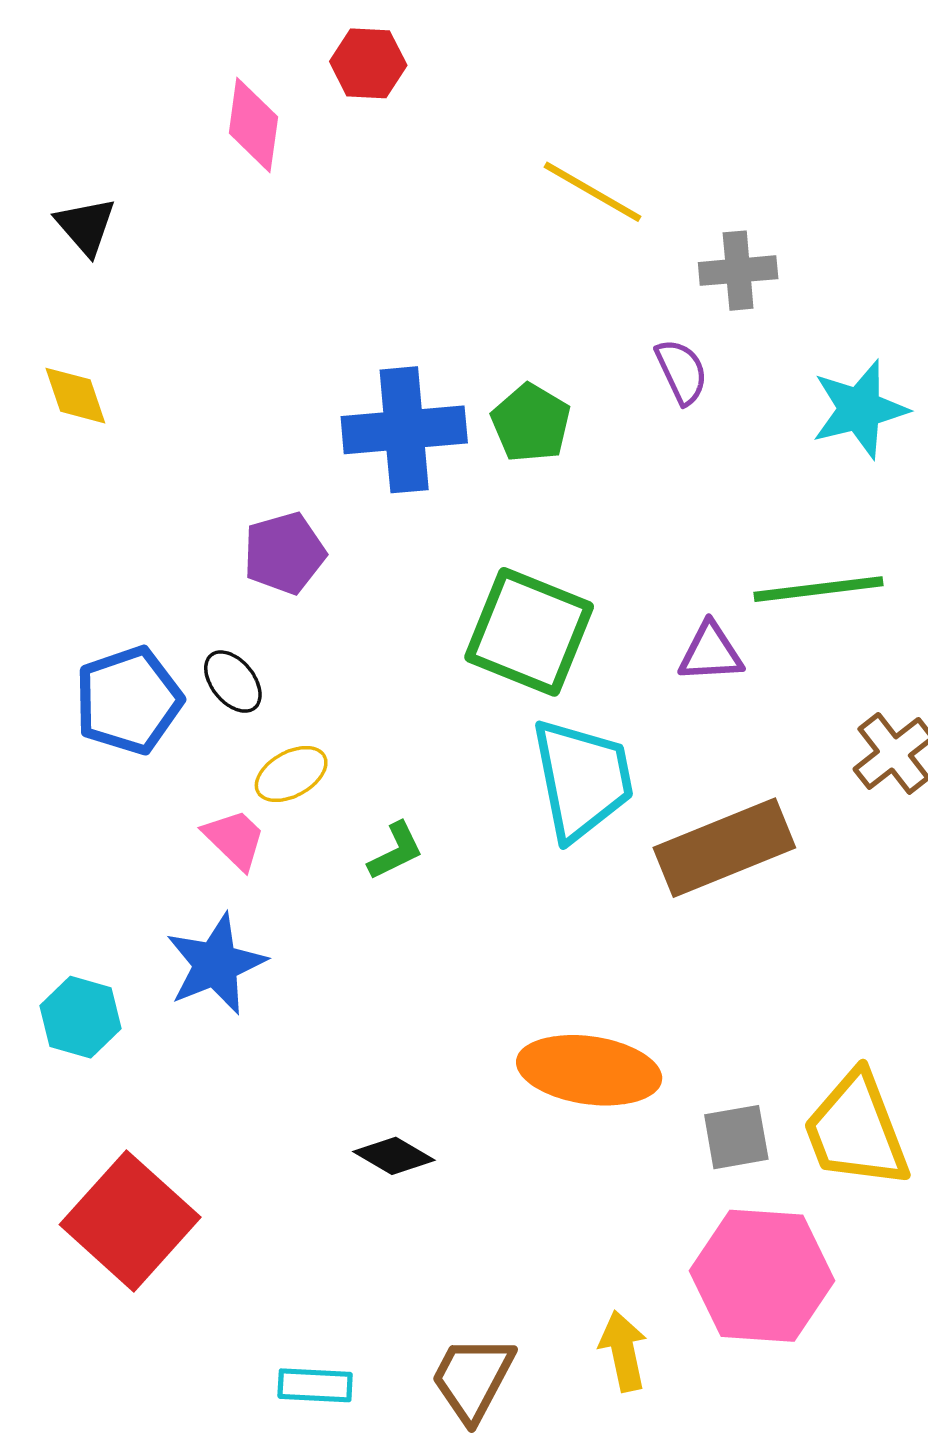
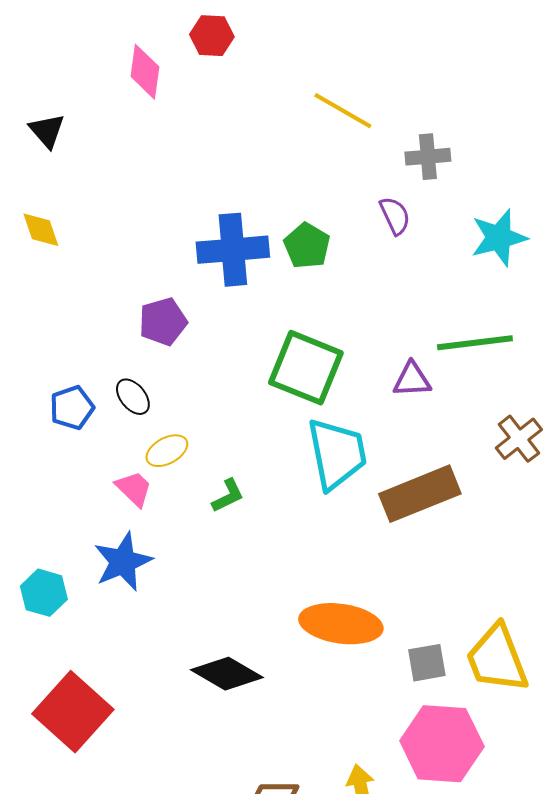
blue pentagon: (128, 700) -> (72, 408), size x0.7
black diamond: (394, 1156) -> (227, 674), size x1.5

